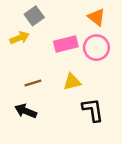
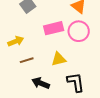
yellow arrow: (20, 38) -> (16, 41), moved
black arrow: (26, 111) -> (41, 83), moved

